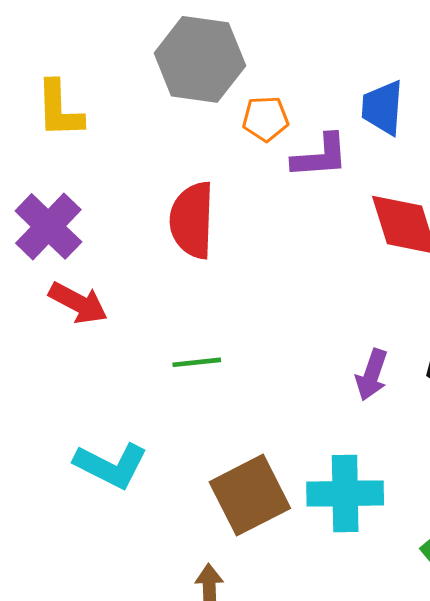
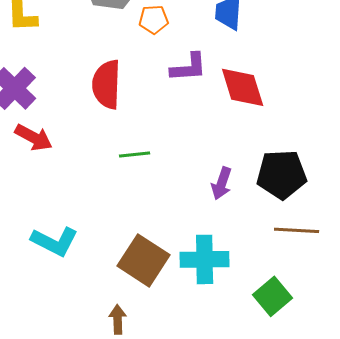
purple L-shape: (320, 156) -> (189, 67), moved
green line: (197, 362) -> (135, 154), moved
brown square: (250, 495) -> (144, 260), turned -30

